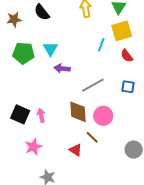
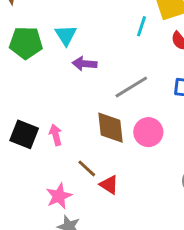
brown line: (92, 137) -> (87, 168), moved
pink star: (33, 147) -> (59, 196), moved

